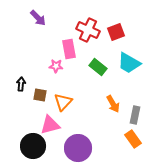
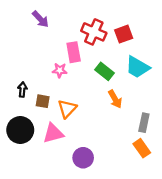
orange arrow: (113, 104) -> (115, 99), moved
black circle: (33, 146) -> (20, 130), moved
purple circle: (78, 148) -> (83, 158), size x0.7

